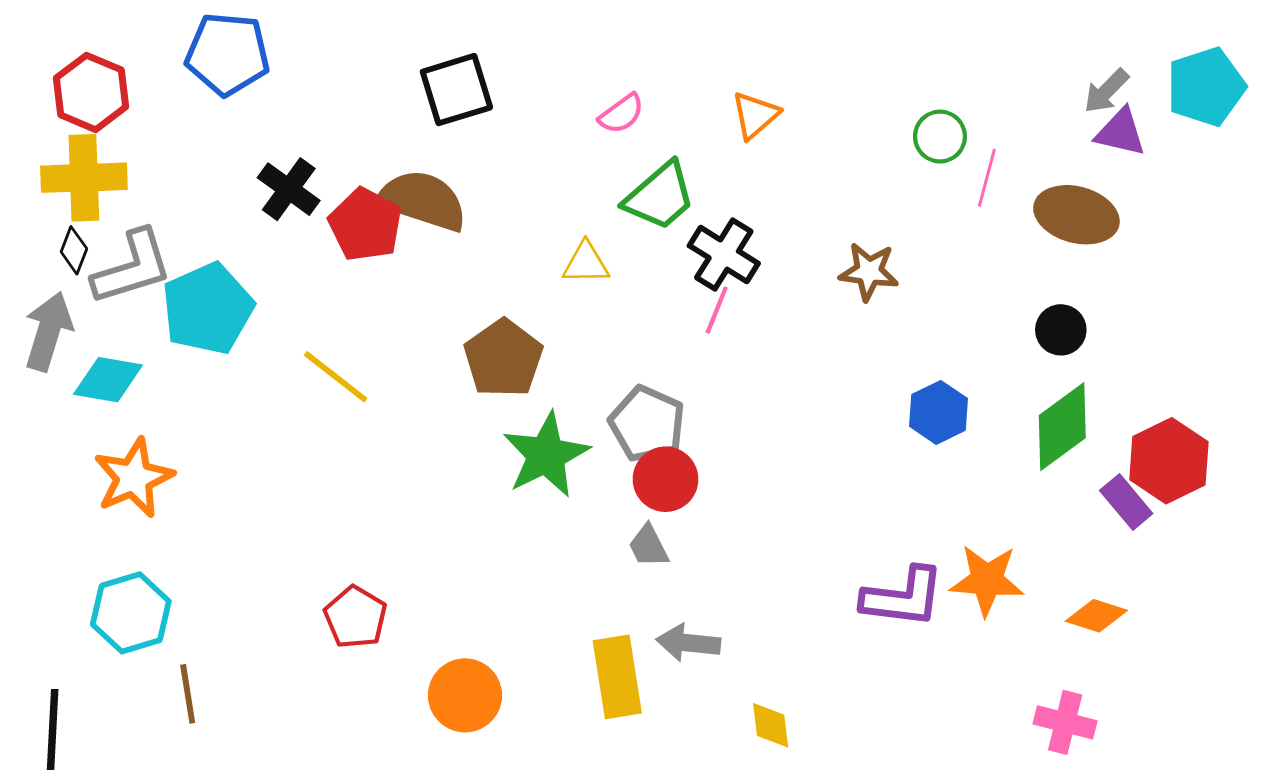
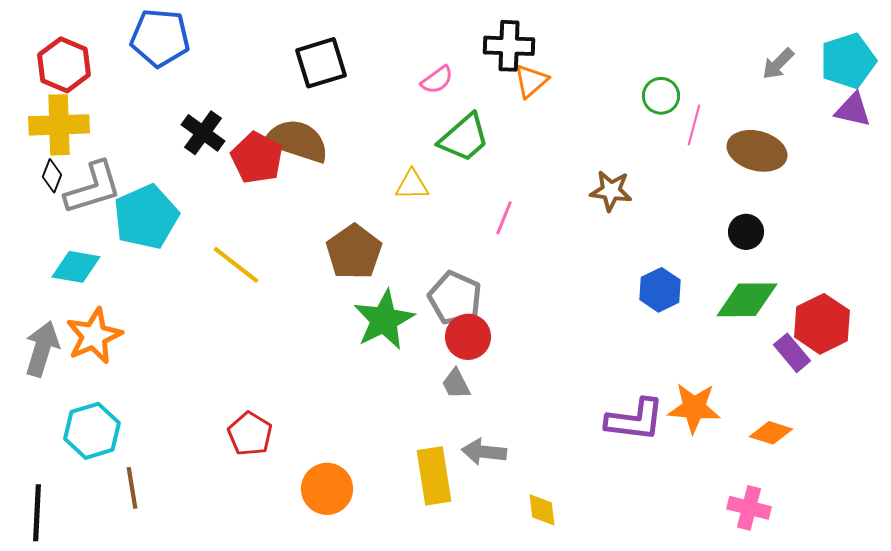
purple triangle: (1121, 132) -> (853, 110), moved
black cross: (724, 255) -> (509, 46), moved, turned -30
gray arrow: (48, 331) -> (42, 349), moved
green diamond: (1062, 427) -> (747, 300), turned 36

